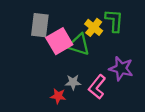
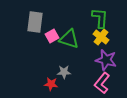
yellow cross: (94, 27) -> (101, 37), moved
pink square: (59, 41) -> (52, 36), size x0.6
pink L-shape: (97, 87) -> (102, 83), moved

